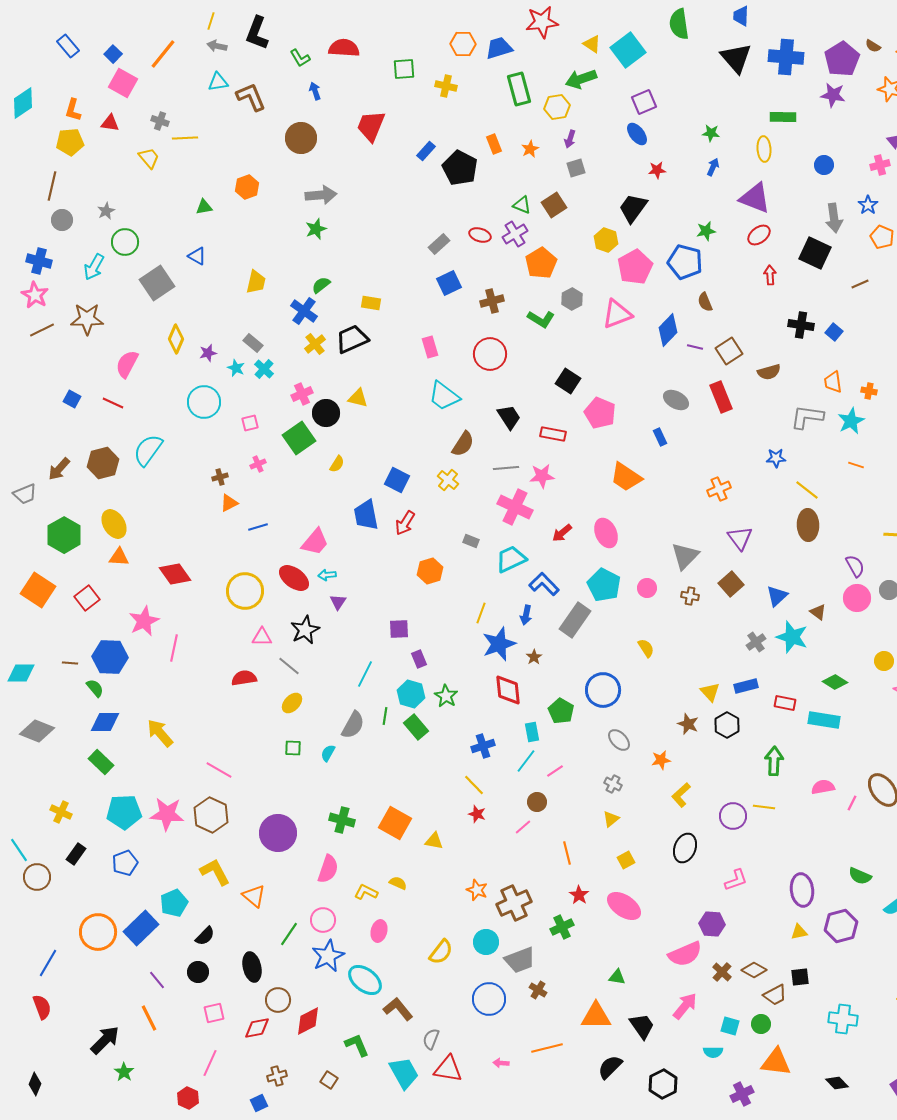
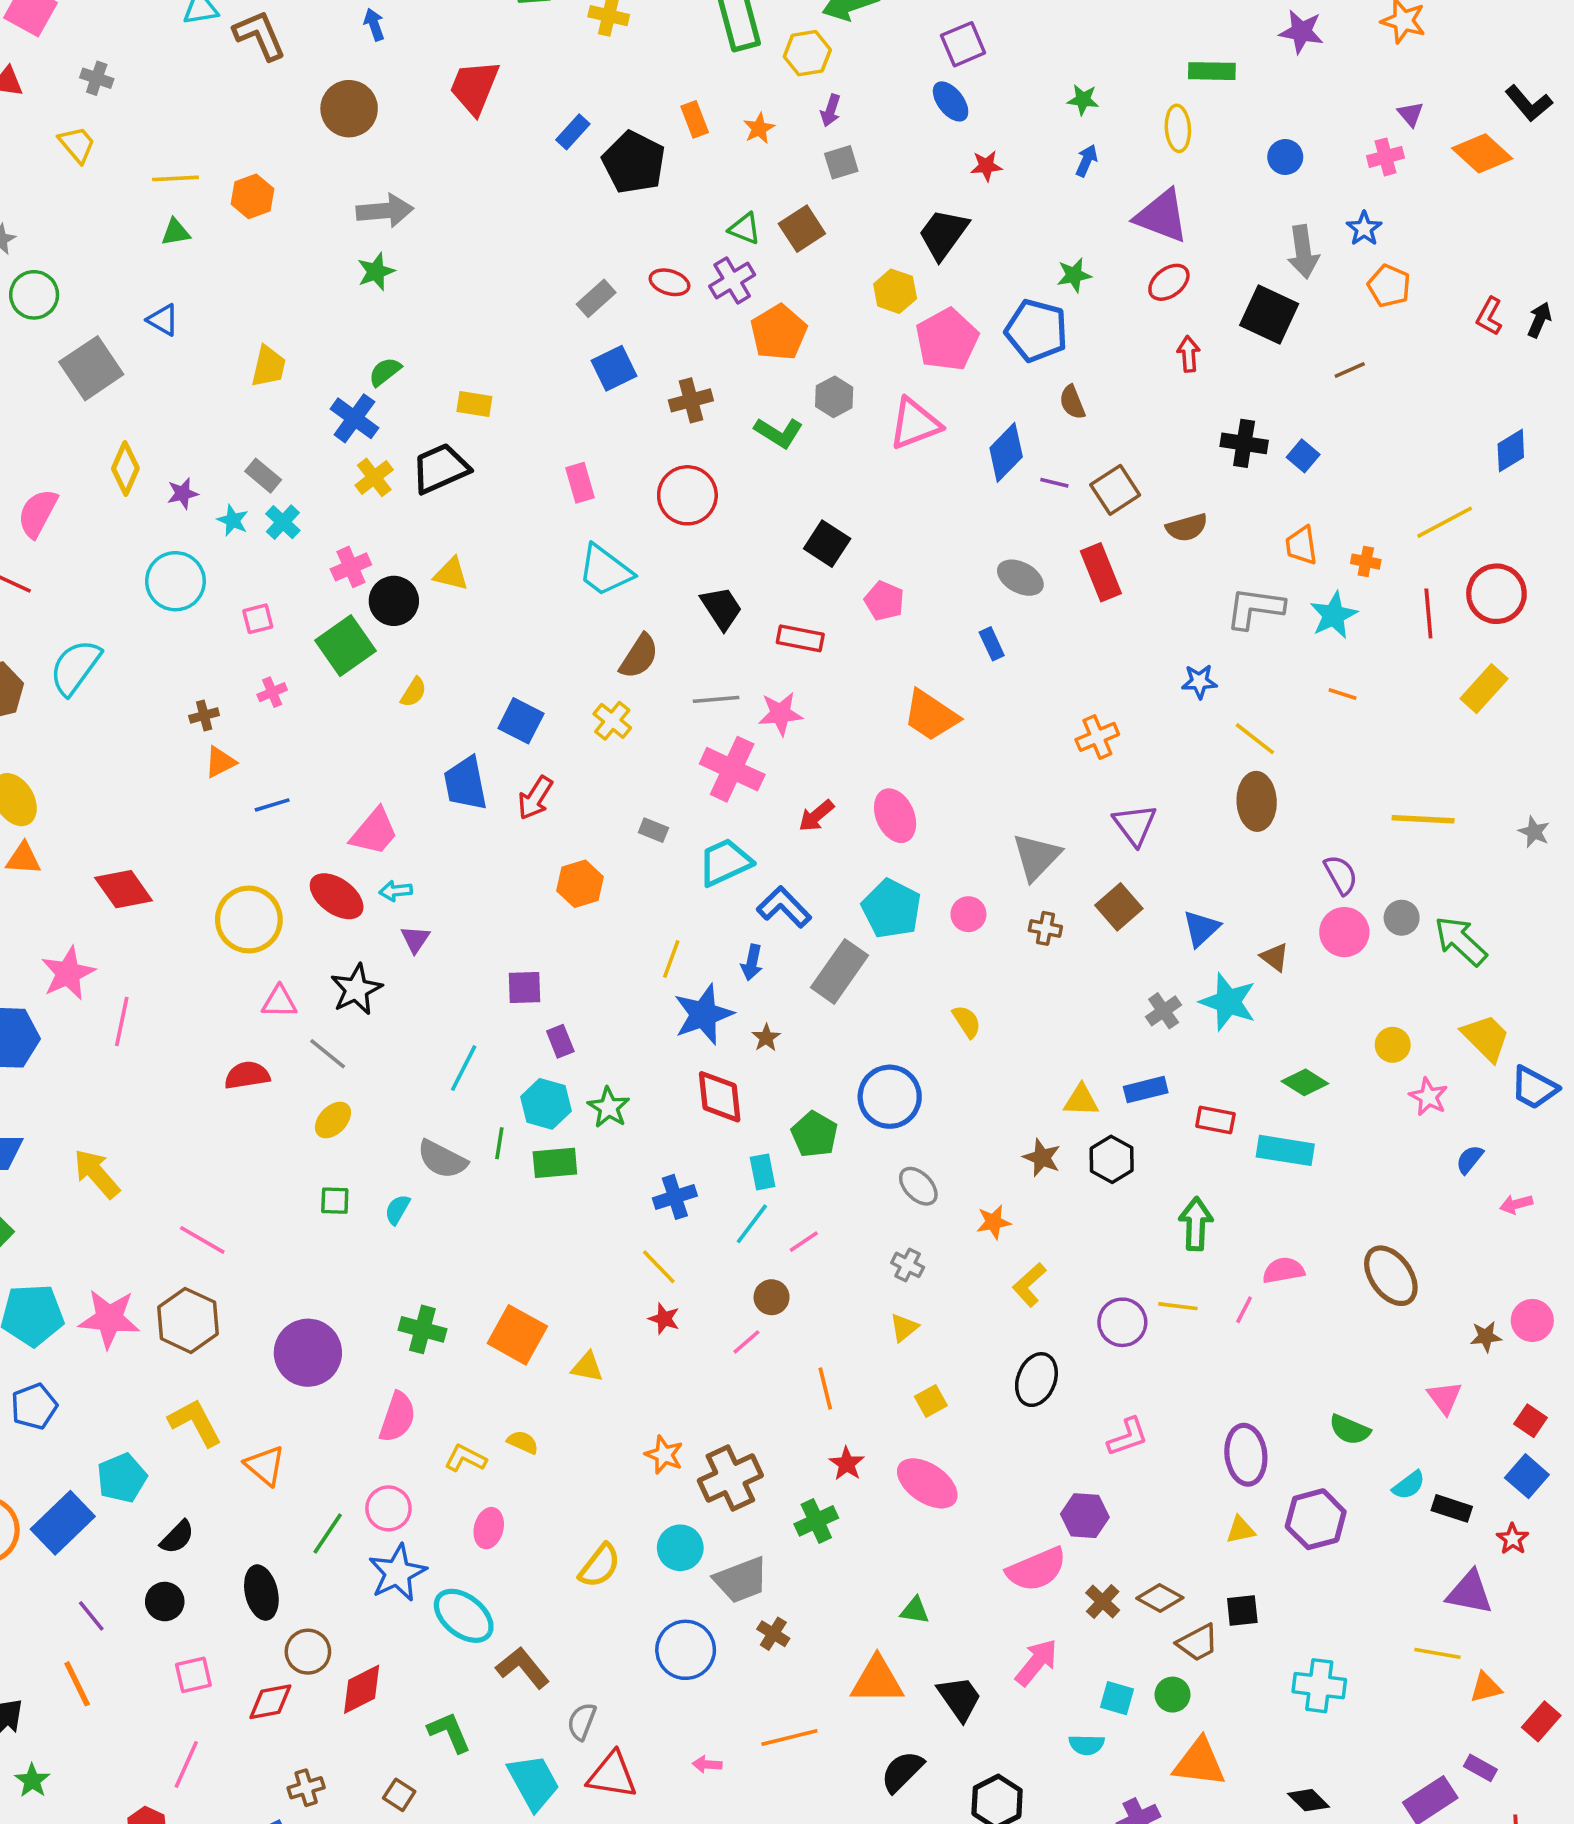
yellow line: (185, 138) -> (175, 178), moved
pink pentagon: (600, 413) -> (884, 601), size x0.7
yellow triangle: (710, 692) -> (1081, 1100), turned -45
gray semicircle: (353, 725) -> (442, 1159), turned 88
green rectangle: (416, 727) -> (555, 1163), turned -55
pink line: (852, 803) -> (1244, 1310), moved

